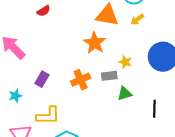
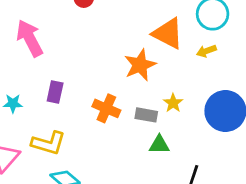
purple rectangle: (42, 79) -> (55, 92), turned -35
orange cross: (81, 80) -> (106, 108), turned 30

